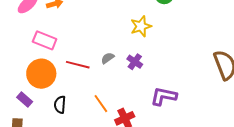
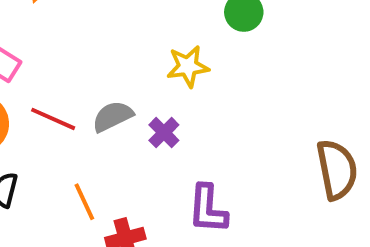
gray semicircle: (108, 58) -> (113, 116), size x1.5
purple L-shape: (164, 96) -> (208, 209), turned -108

